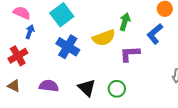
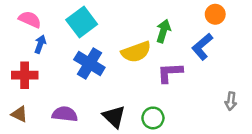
red cross: (18, 56) -> (25, 75), turned 30

